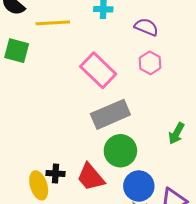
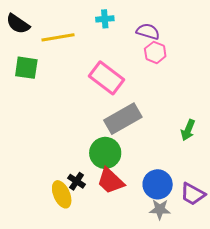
pink hexagon: (150, 63) -> (155, 52), moved
green circle: (120, 151) -> (105, 153), moved
black cross: (55, 174) -> (77, 181), turned 36

